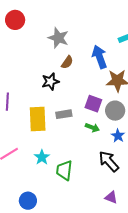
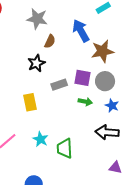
gray rectangle: (64, 114) -> (59, 85), moved
yellow rectangle: (38, 119) -> (30, 102), size x0.7
black arrow: (109, 161) -> (107, 132), turned -35

